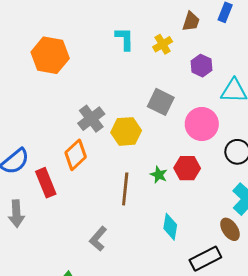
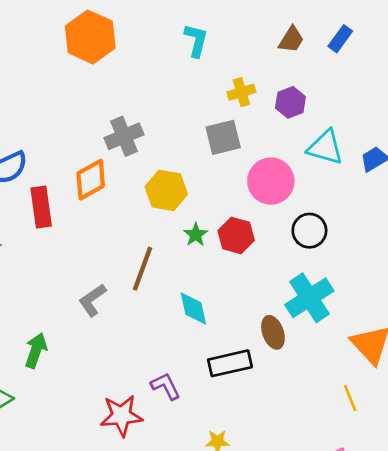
yellow cross: (163, 44) -> (241, 92), moved
gray square: (161, 102) -> (223, 137), turned 36
yellow hexagon: (126, 131) -> (166, 190), moved
brown line: (125, 189) -> (142, 269), moved
cyan diamond: (170, 227) -> (193, 308), turned -36

